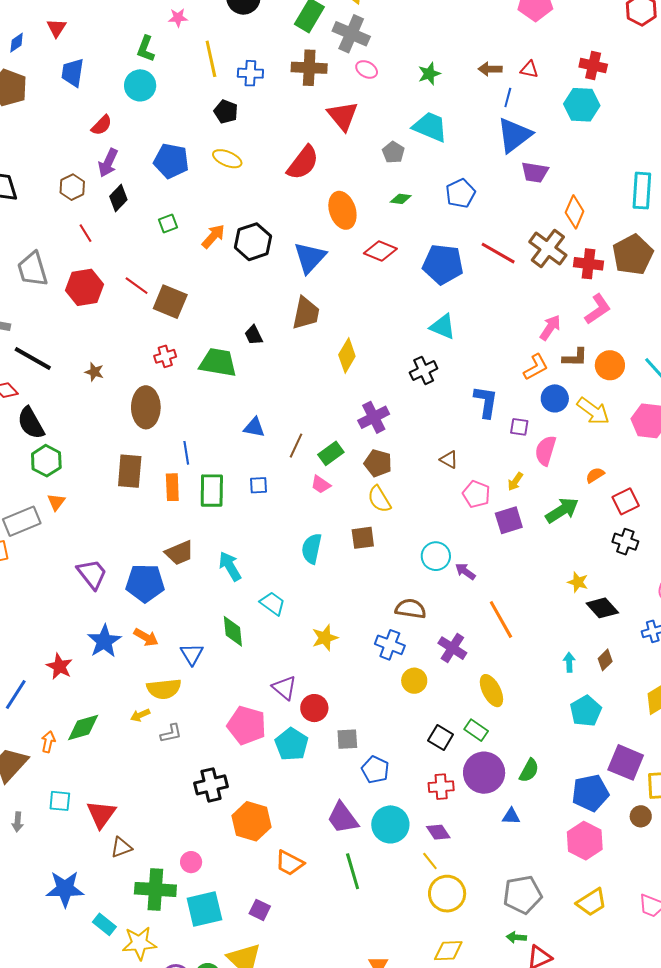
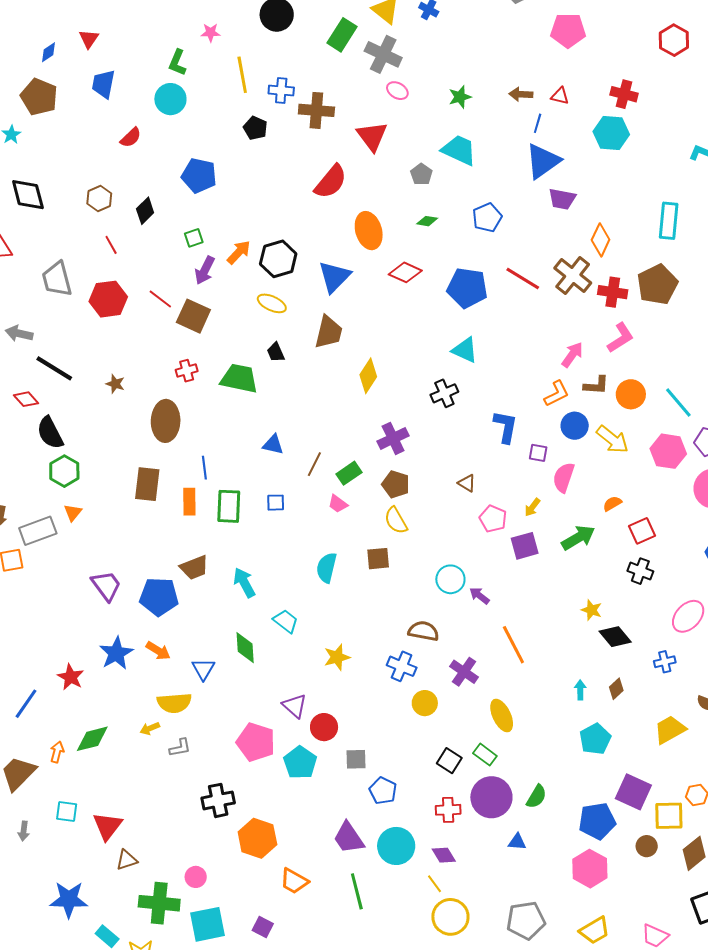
brown cross: (309, 68) -> (316, 110), moved
yellow ellipse: (227, 159) -> (272, 303), moved
purple arrow: (108, 163) -> (205, 270), moved

